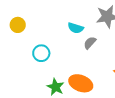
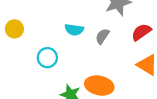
cyan semicircle: (76, 28) -> (74, 30), moved

